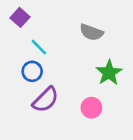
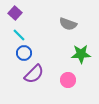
cyan line: (39, 47) -> (19, 35), moved
green star: (109, 73) -> (81, 54), turned 30

